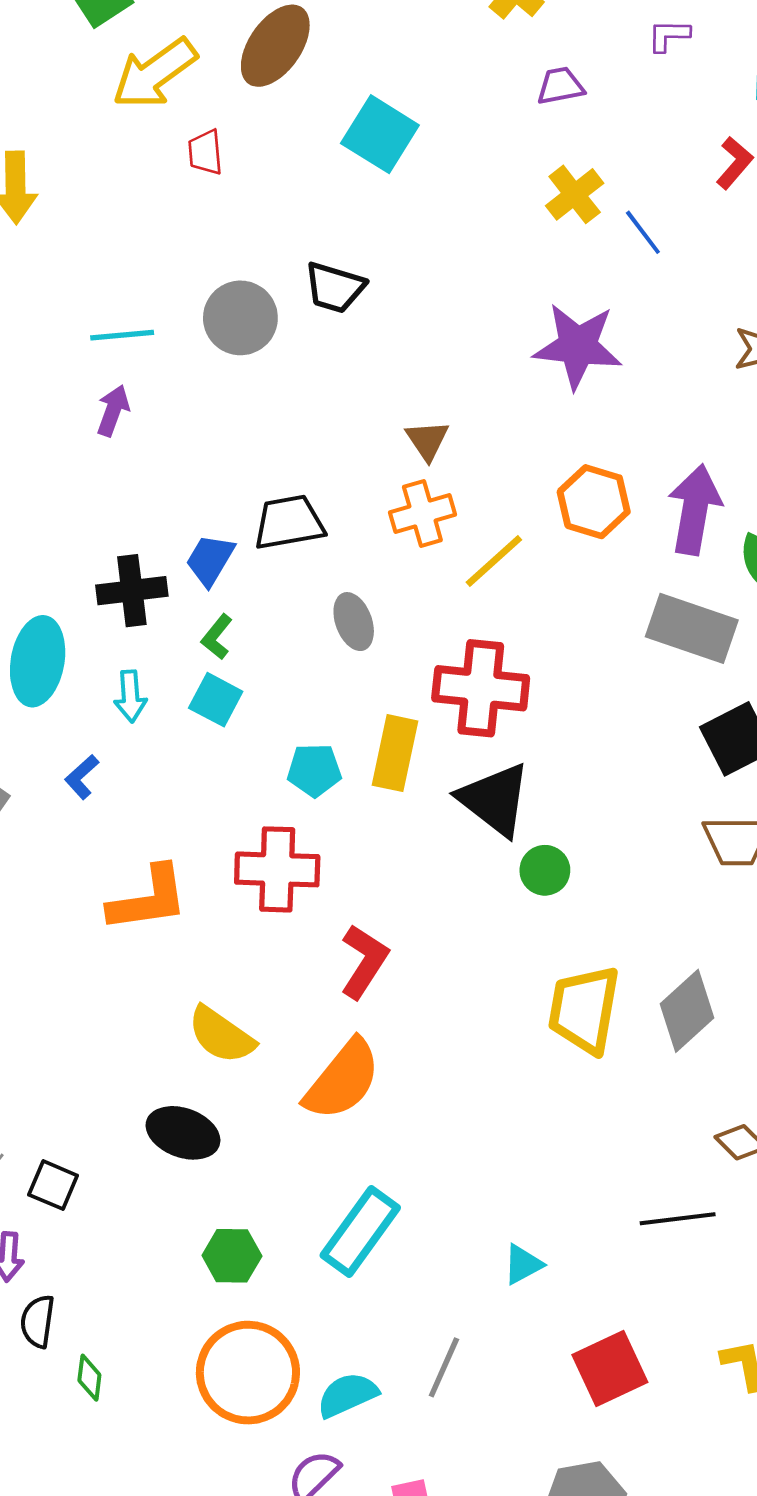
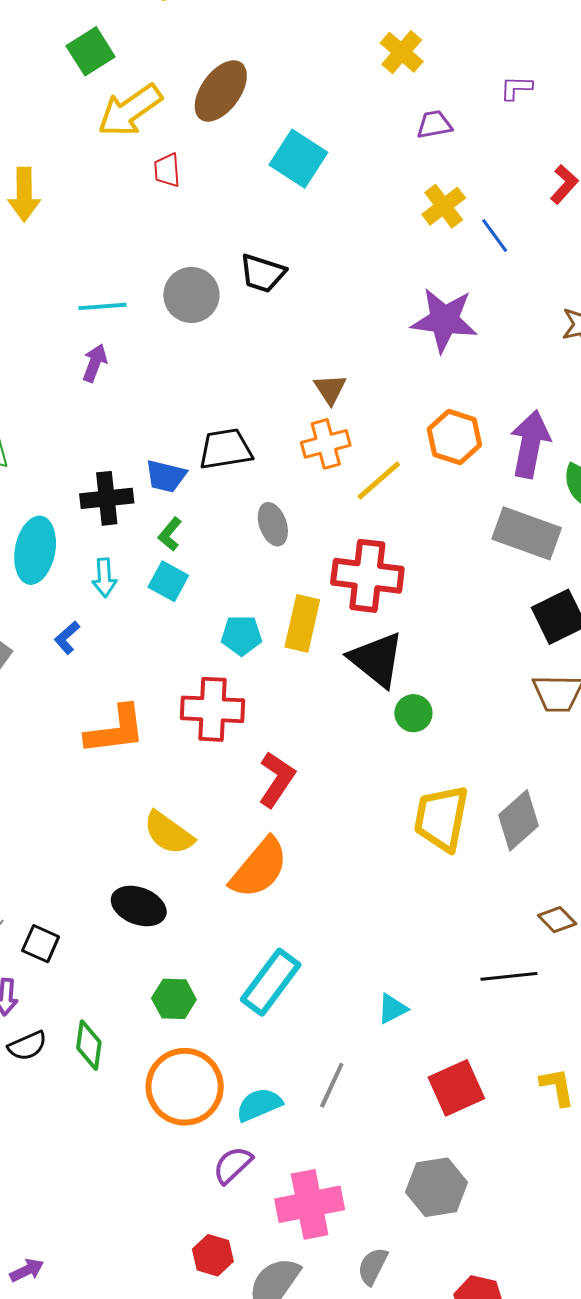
blue trapezoid: (210, 560) -> (166, 476), turned -108
black semicircle: (38, 1321) -> (27, 1046), turned -123
green diamond: (89, 1378) -> (89, 1045), moved, size x1.4

